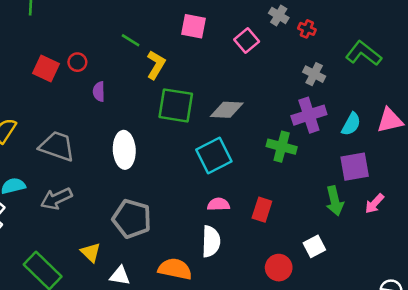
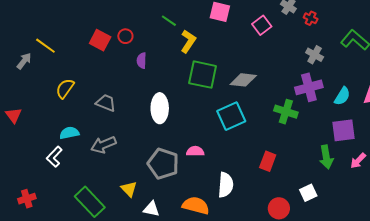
gray trapezoid: (57, 146) -> (106, 103), size x0.7
pink semicircle: (218, 204) -> (195, 151), moved

